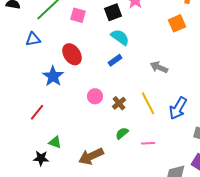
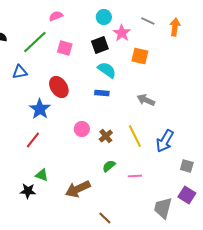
orange square: (177, 23) -> (140, 56), moved, turned 36
blue rectangle: (115, 60) -> (102, 93), turned 40
red line: (37, 112) -> (33, 140), moved

